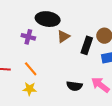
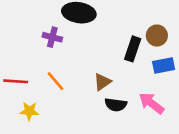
brown triangle: (63, 36) -> (102, 82), moved
yellow star: (30, 89) -> (29, 111), moved

